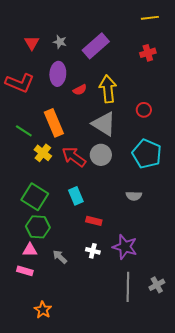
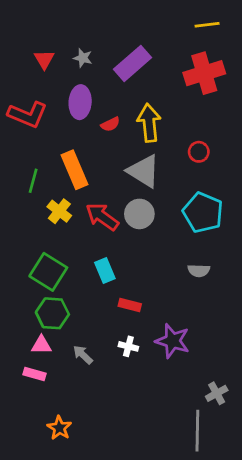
red cross: (148, 53) -> (204, 73), size x1.8
green line: (24, 131) -> (33, 181), turned 72
gray semicircle: (134, 196) -> (199, 271), moved
gray line: (128, 287) -> (197, 431), moved

